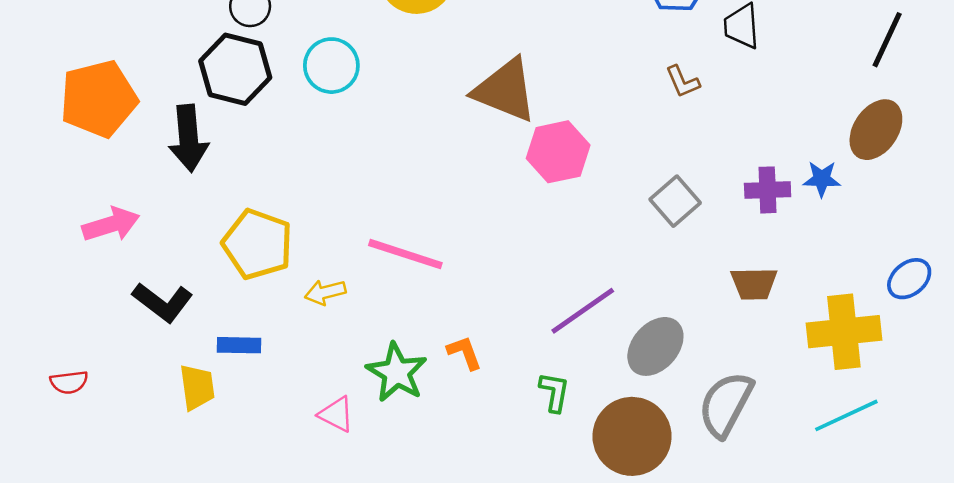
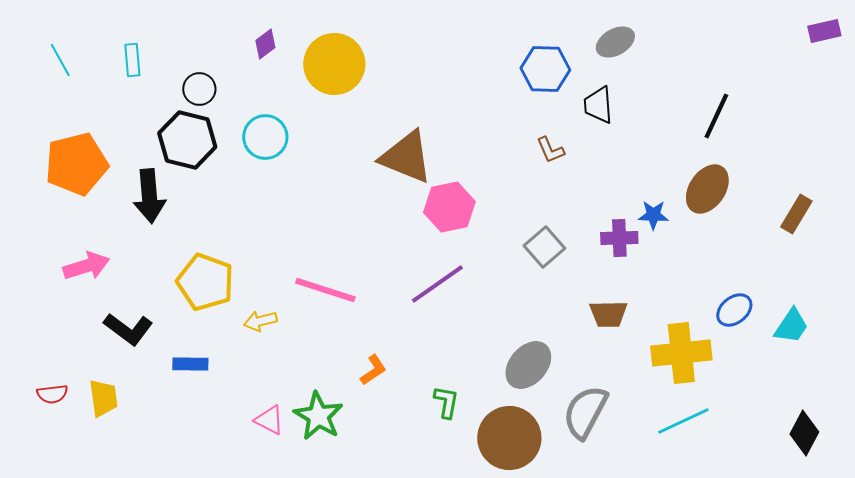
blue star: (822, 179) -> (653, 215), moved
purple line: (583, 311) -> (437, 284), moved
orange L-shape: (464, 353) -> (373, 370), turned 76
green star: (397, 372) -> (318, 416), moved
yellow trapezoid: (197, 387) -> (103, 398), moved

